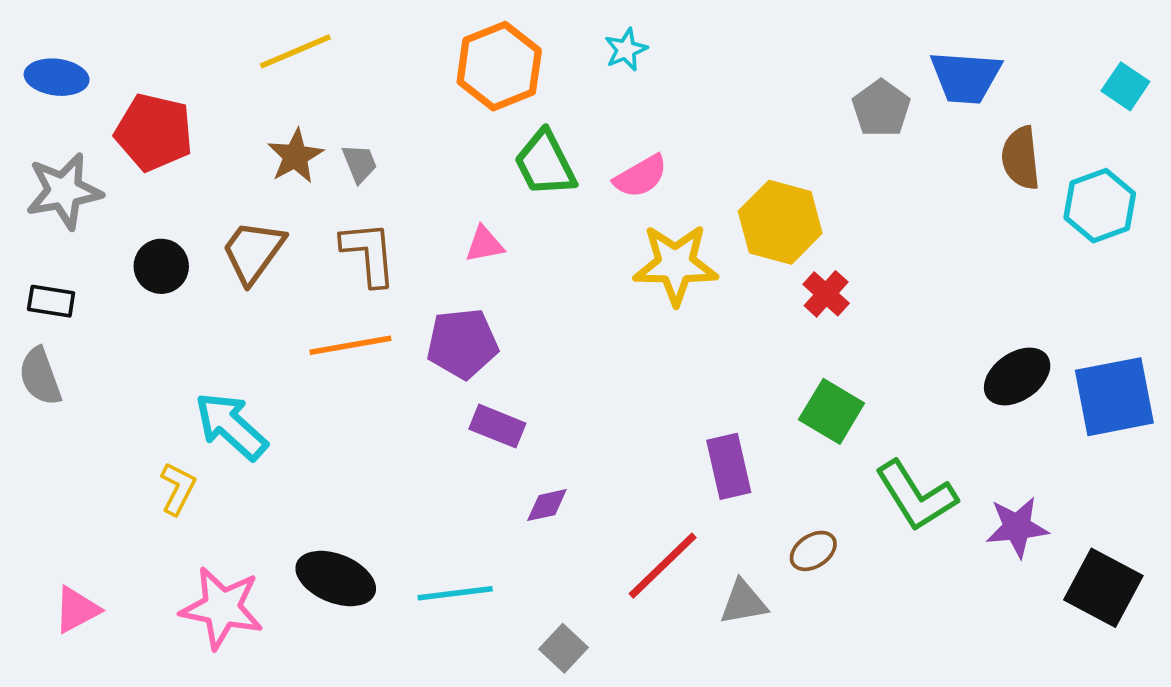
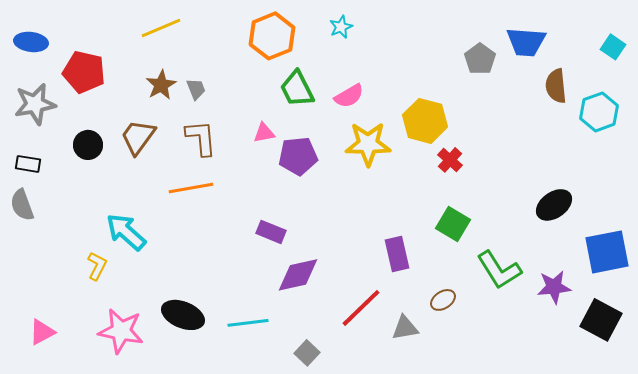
purple pentagon: (462, 343) -> (298, 156), moved
blue square: (1114, 397) -> (607, 252), moved
purple diamond: (547, 505) -> (298, 275), size x1.8

